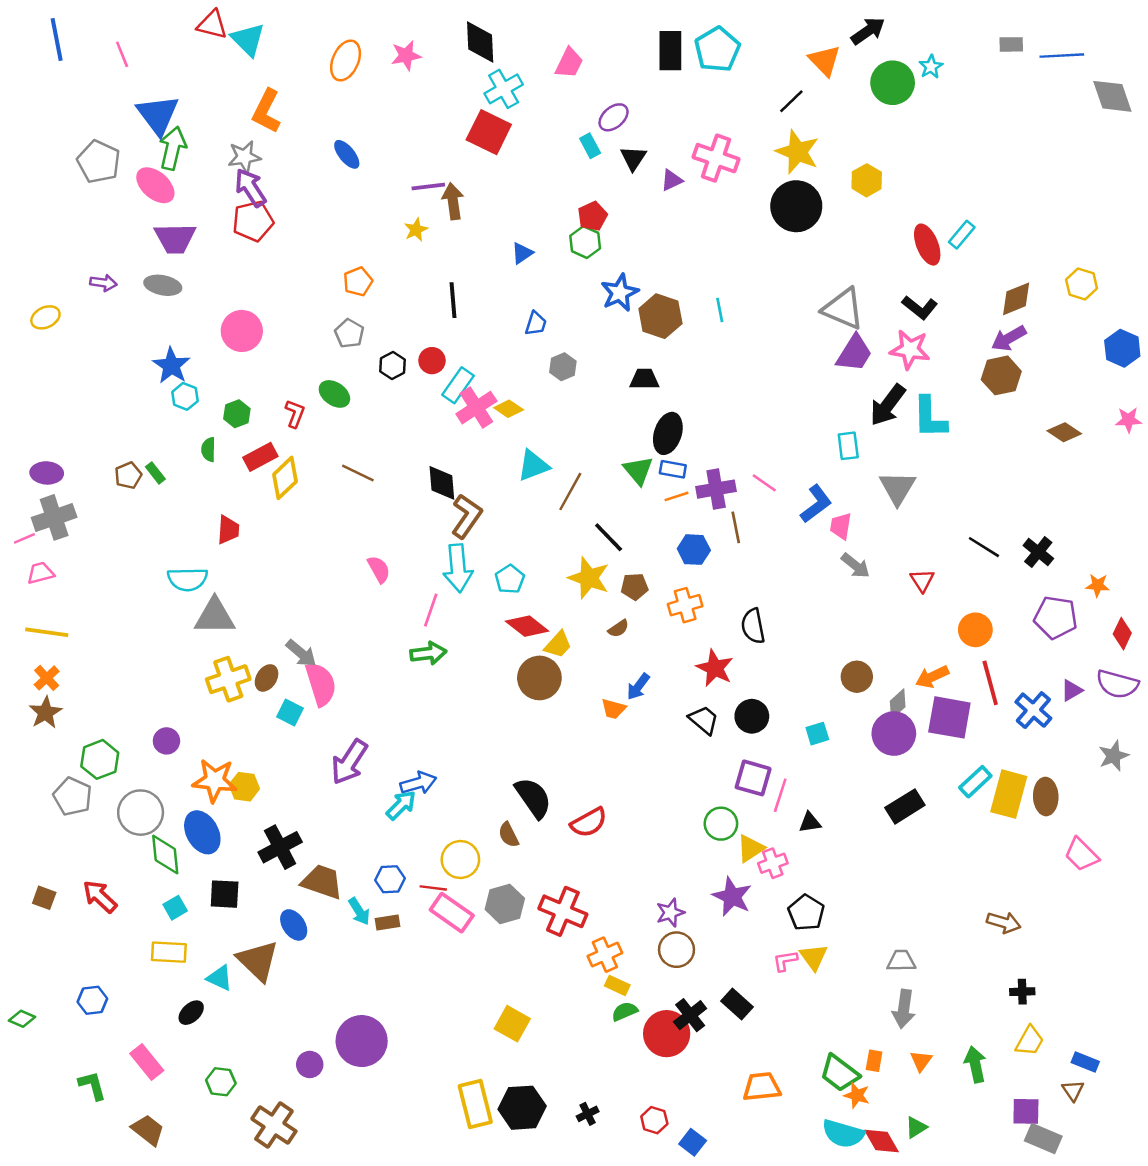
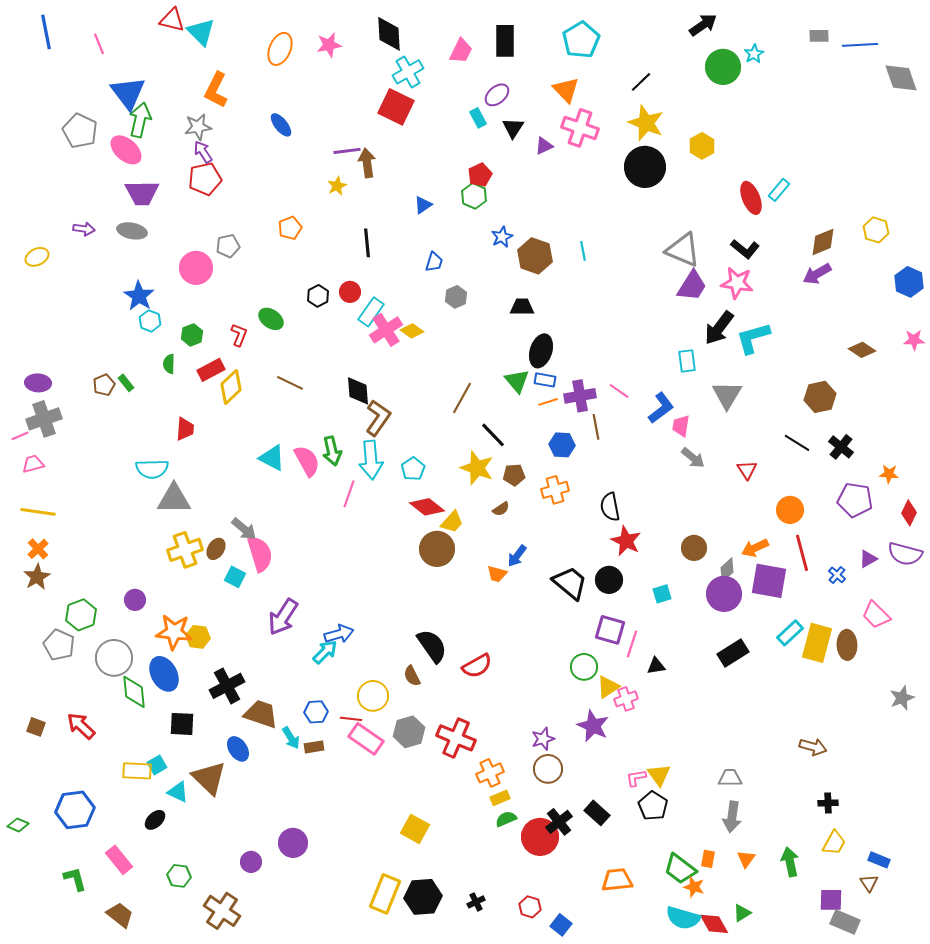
black rectangle: (670, 51) -> (505, 41), moved
orange triangle: (825, 61) -> (566, 90), moved
purple arrow: (250, 188) -> (203, 152), size x0.7
blue star: (620, 293) -> (502, 237), size x0.7
gray pentagon: (349, 333) -> (228, 246), moved, turned 30
brown hexagon: (1001, 375) -> (820, 397), moved
cyan L-shape: (930, 417) -> (753, 338), turned 75
cyan triangle: (533, 466) -> (272, 458), moved, turned 48
pink semicircle: (379, 569) -> (307, 461), size x1.4
green arrow: (428, 653) -> (332, 451), moved, turned 84
red star: (715, 668) -> (626, 541), moved
blue cross: (1033, 710) -> (837, 575), size x0.6
black trapezoid: (704, 720) -> (570, 583), size x1.4
gray star: (1114, 756) -> (902, 698), moved
pink trapezoid: (1082, 855) -> (876, 615), moved
cyan square: (175, 908) -> (157, 765), moved
black pentagon: (806, 913) -> (653, 806), moved
yellow rectangle: (617, 985) -> (500, 798), turned -48
blue hexagon: (92, 1000) -> (75, 810), size x1.6
purple circle: (362, 1041) -> (293, 843), size x0.7
yellow rectangle: (475, 1104) -> (385, 894), turned 36

